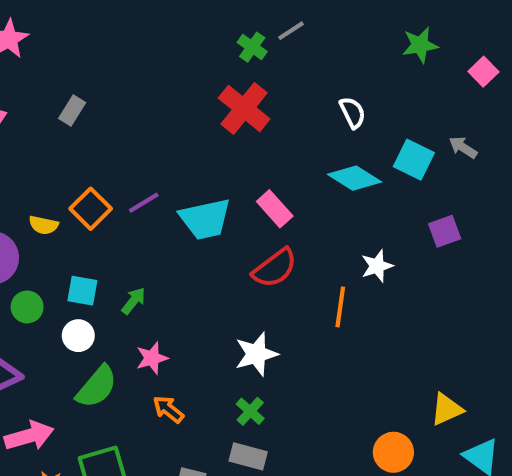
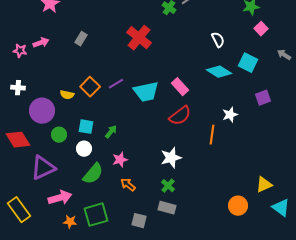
pink square: (483, 72) -> (261, 29), moved
red cross: (244, 108) -> (139, 38), moved
gray arrow: (463, 147) -> (284, 55), moved

